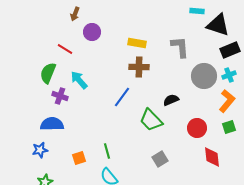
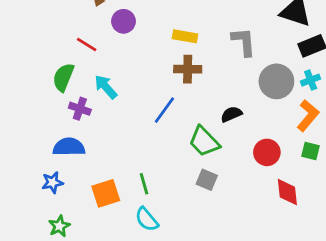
green square: (229, 127) -> (311, 151), turned 32
orange square: (79, 158) -> (106, 193), size x1.5
gray square: (160, 159) -> (207, 180), moved, turned -35

